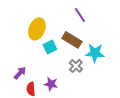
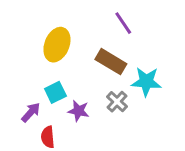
cyan square: (50, 47) -> (55, 92), moved
purple star: (51, 84) -> (79, 111), moved

